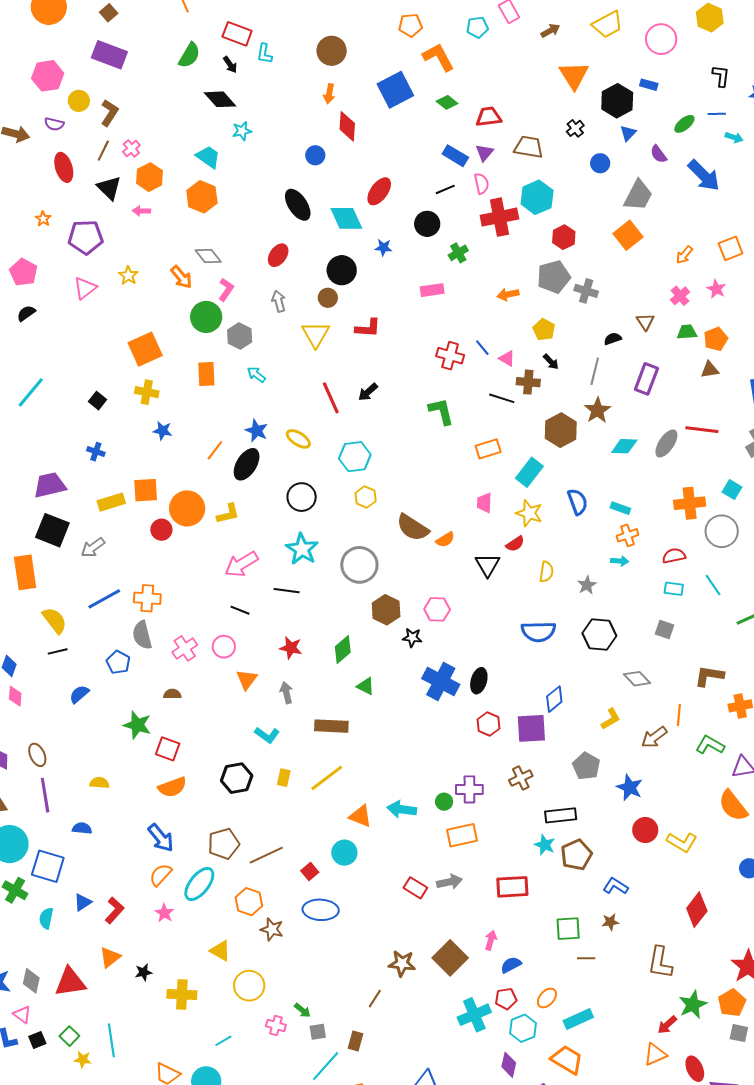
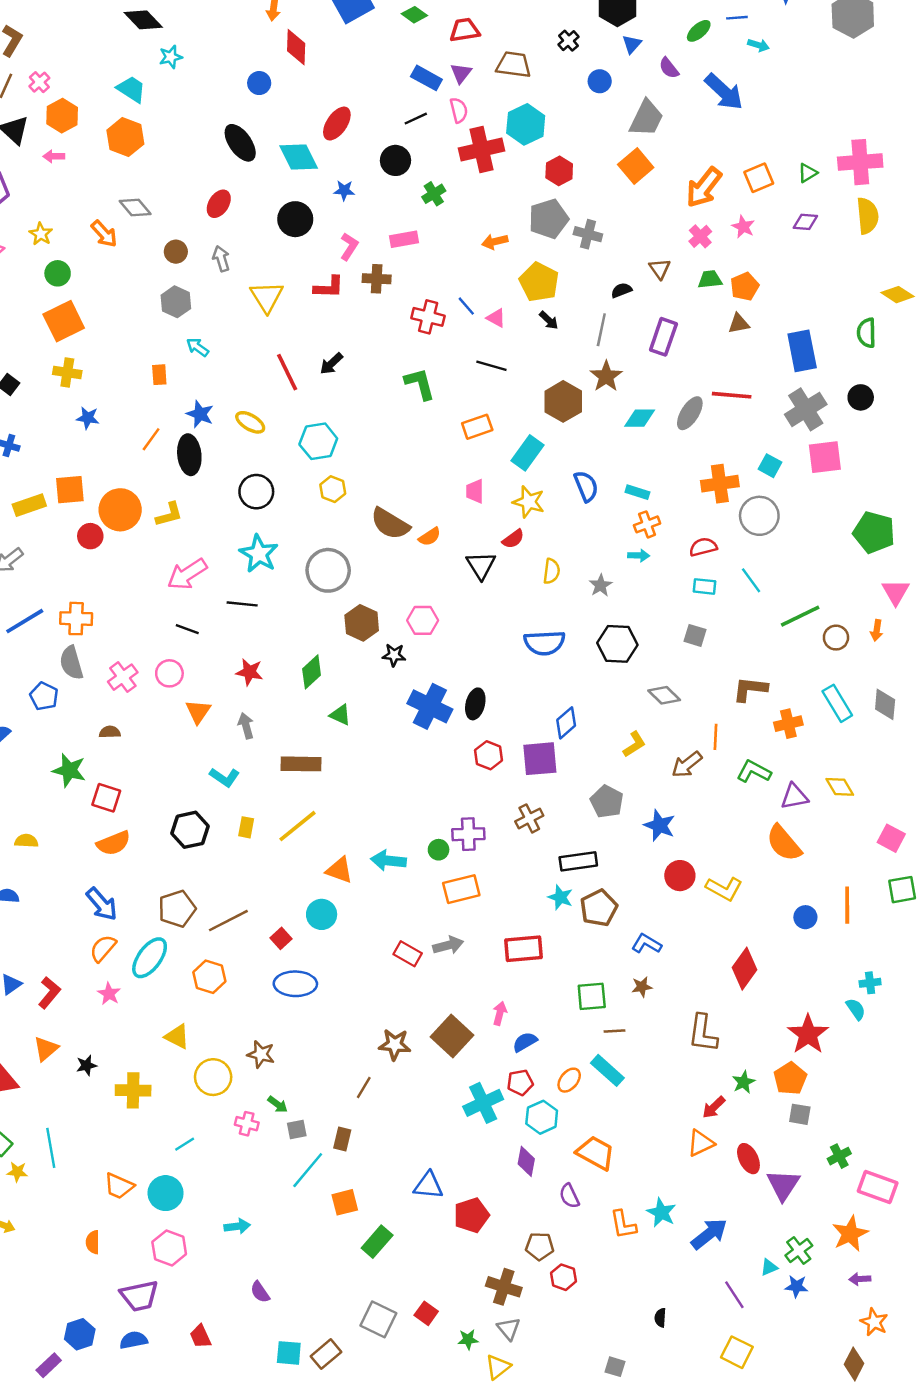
orange arrow: (684, 255) -> (704, 187), size x1.8
pink L-shape: (226, 290) -> (349, 247), moved
brown circle: (328, 298) -> (176, 252), moved
green circle: (206, 317) -> (58, 273), moved, size x0.7
yellow pentagon: (544, 330) -> (539, 282), size x1.5
orange rectangle: (206, 374) -> (159, 375), moved, size x0.7
brown cross: (528, 382) -> (377, 279), moved
black ellipse: (247, 464) -> (189, 455), turned -36
brown star: (272, 929) -> (261, 1054), moved
green star: (693, 1005) -> (744, 1082), size x0.7
cyan rectangle: (578, 1019) -> (607, 1070), moved, turned 68

